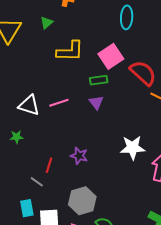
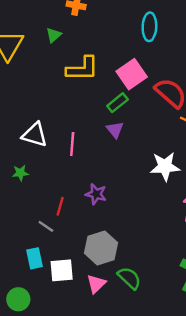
green rectangle: (99, 80) -> (117, 103), turned -30
pink line: (59, 103) -> (72, 144), moved, turned -66
white star: (133, 148) -> (165, 166), moved

